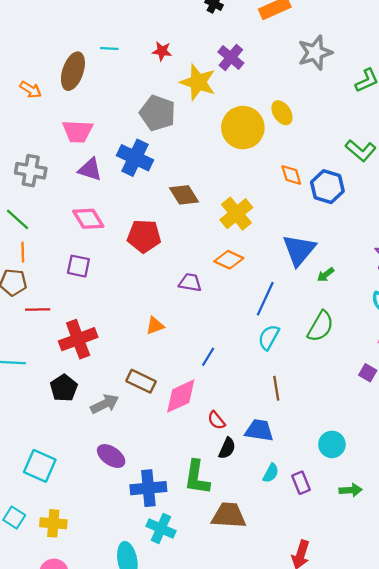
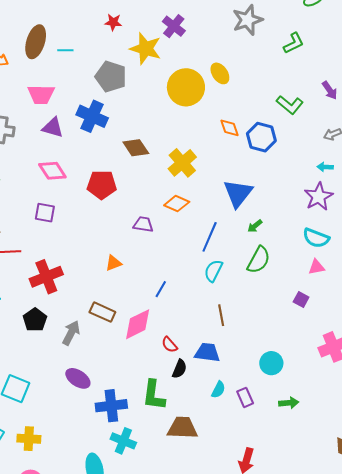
cyan line: (109, 49) -> (65, 50), moved
green arrow: (326, 275) -> (255, 226), moved
gray arrow: (105, 404) -> (71, 333), turned -35

